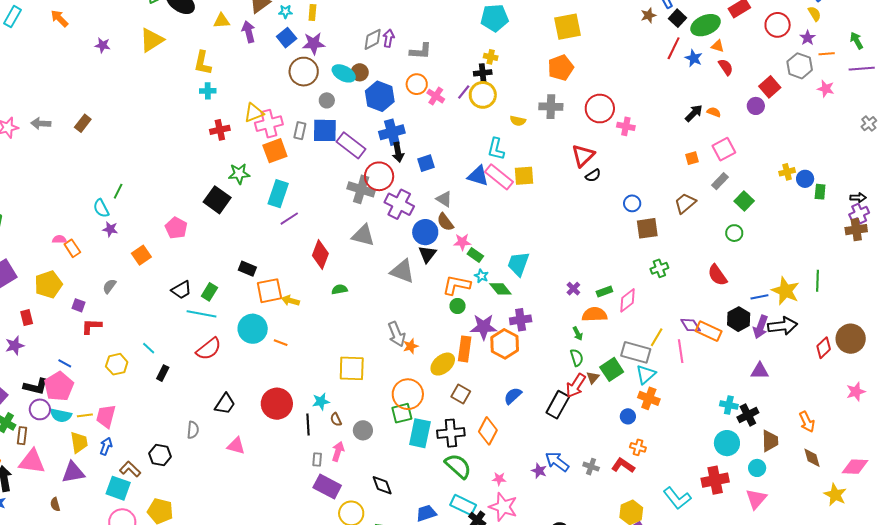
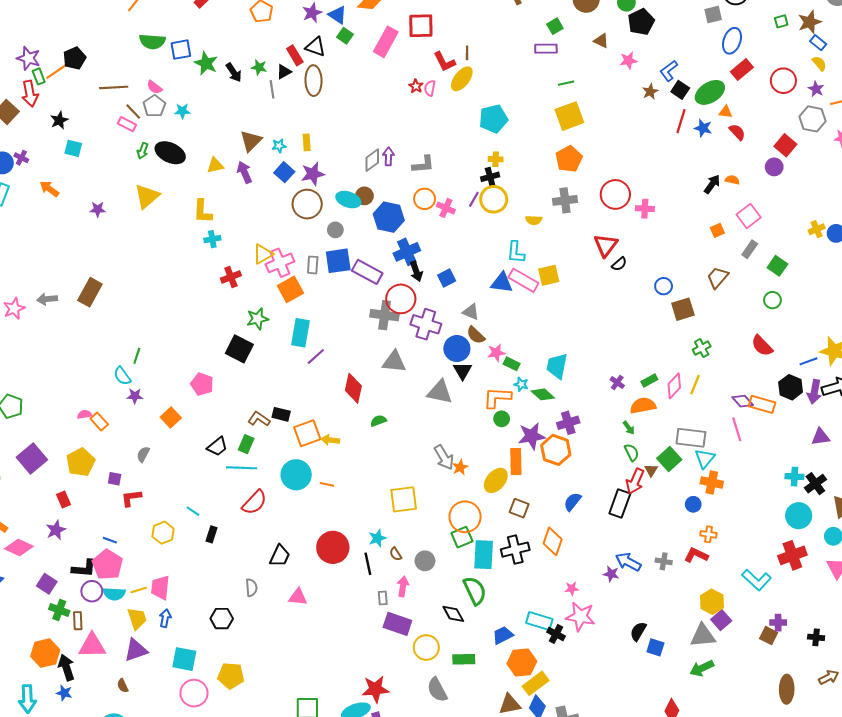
brown rectangle: (83, 123) -> (90, 292), size x1.5
yellow line: (657, 337) -> (695, 385), moved
green semicircle: (458, 466) -> (475, 591), moved, turned 32
brown L-shape: (130, 469) -> (259, 419), moved

